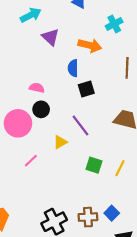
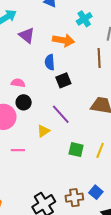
pink line: (31, 161) -> (18, 150), turned 48

